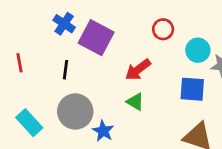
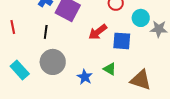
blue square: (192, 89) -> (122, 41), moved
green triangle: (135, 102) -> (110, 69), moved
blue star: (103, 131) -> (85, 77), moved

